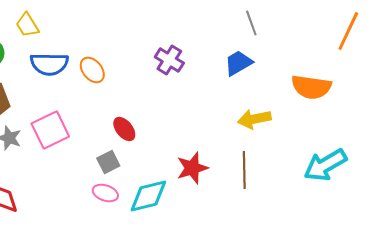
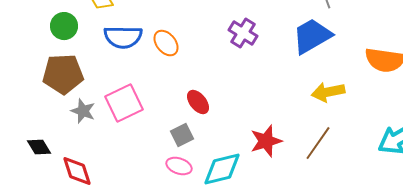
blue trapezoid: (238, 63) -> (312, 36), size x1.4
brown line: (244, 170) -> (318, 143), turned 36

